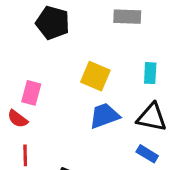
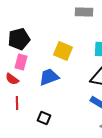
black pentagon: (53, 23) -> (19, 39), moved, turned -30
blue trapezoid: (104, 116) -> (49, 77), moved

